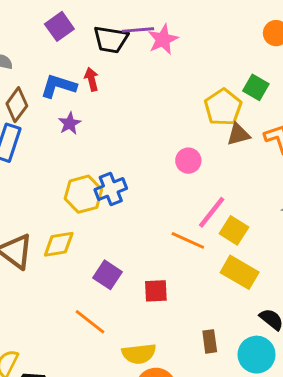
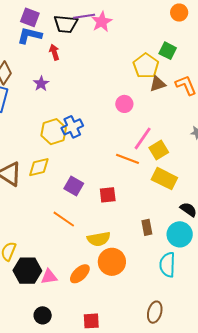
purple square: (59, 26) -> (30, 17), turned -30
blue L-shape: (58, 86) -> (30, 35), moved
yellow square: (234, 230) -> (159, 150), turned 30

